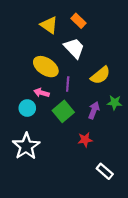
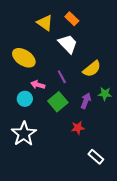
yellow ellipse: (46, 67) -> (24, 58), moved
purple line: (68, 84) -> (62, 77), turned -32

